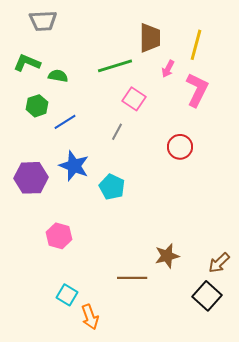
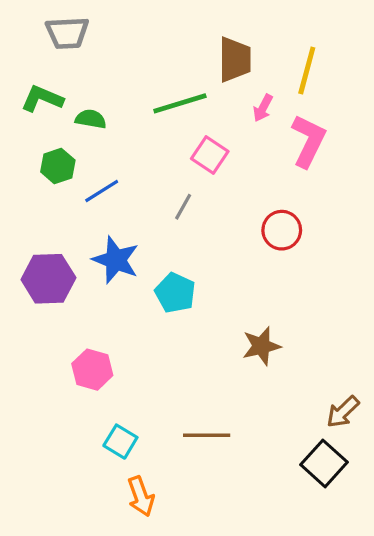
brown star: (167, 256) -> (261, 346), moved
cyan square: (67, 295) -> (120, 442), moved

